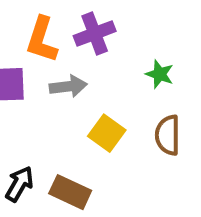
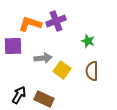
orange L-shape: (42, 40) -> (30, 24), turned 90
gray arrow: (68, 86) -> (43, 58), moved

